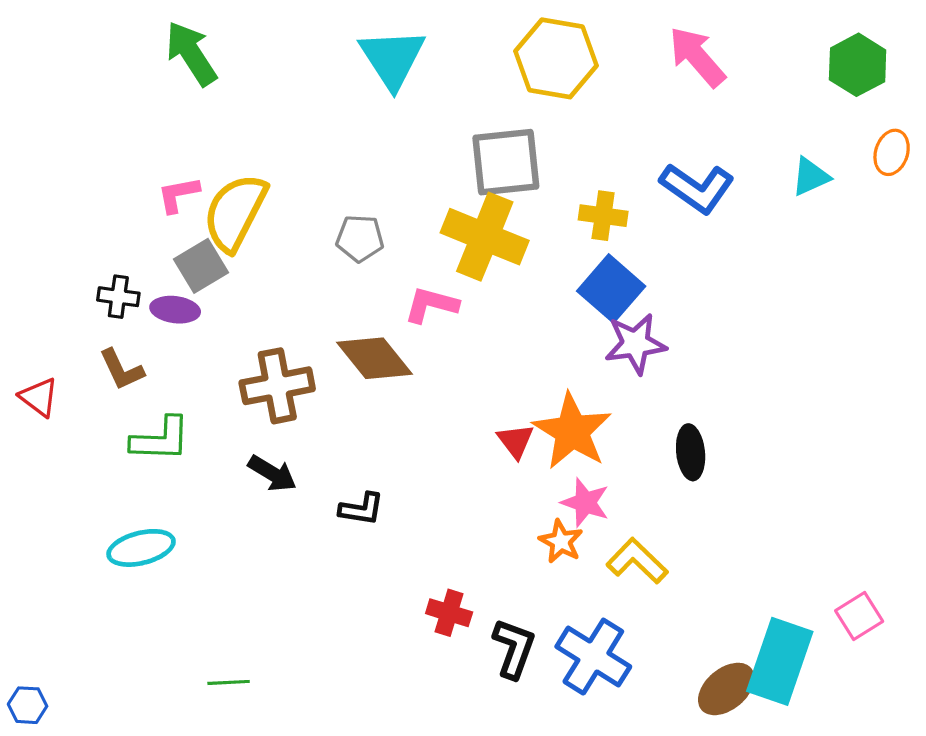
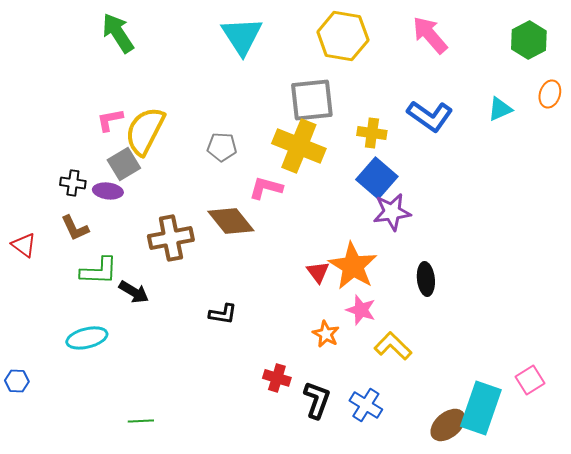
black arrow: (272, 473) -> (134, 292), moved
orange star: (561, 541) -> (326, 334), moved
blue cross: (593, 657) -> (366, 405), size x0.7
blue hexagon: (28, 705) -> (17, 381), moved

